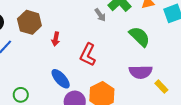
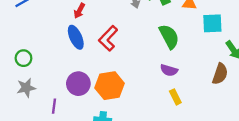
purple semicircle: (141, 72) -> (169, 70), moved, size x0.7
blue ellipse: (61, 79) -> (76, 37), moved

